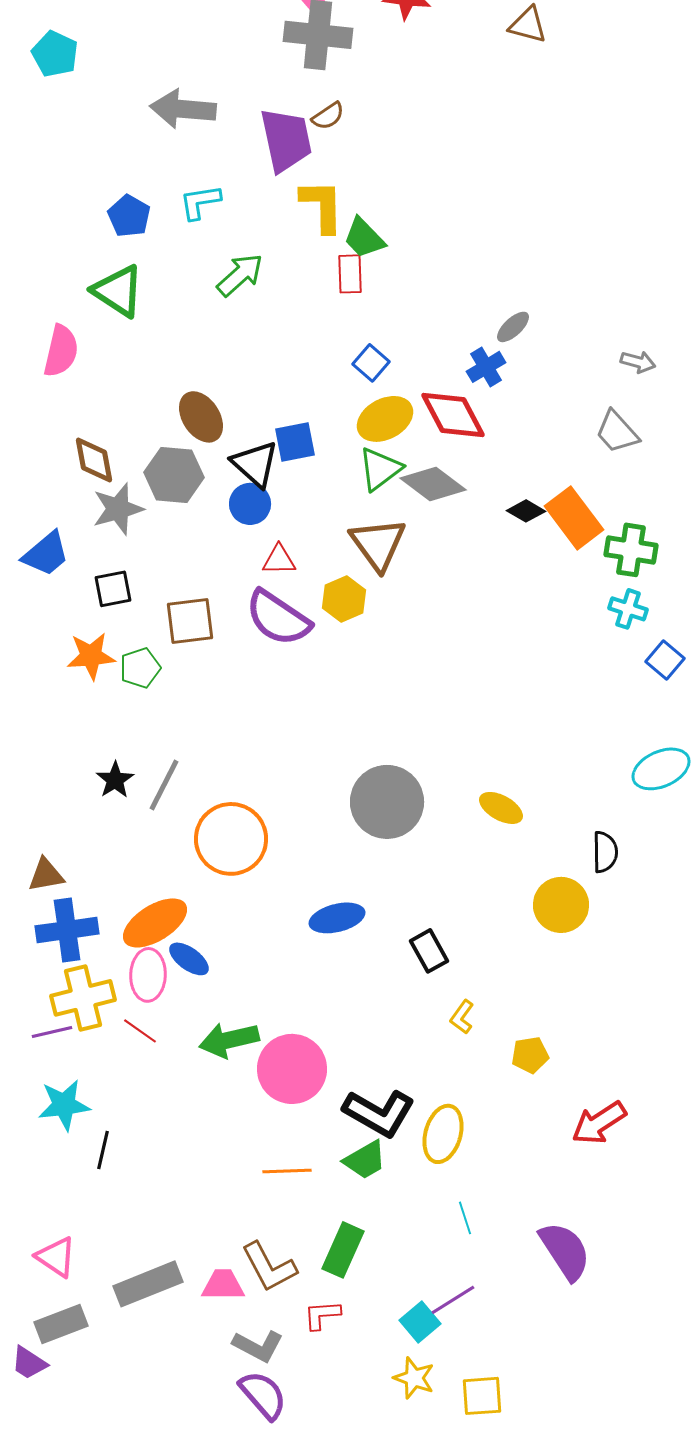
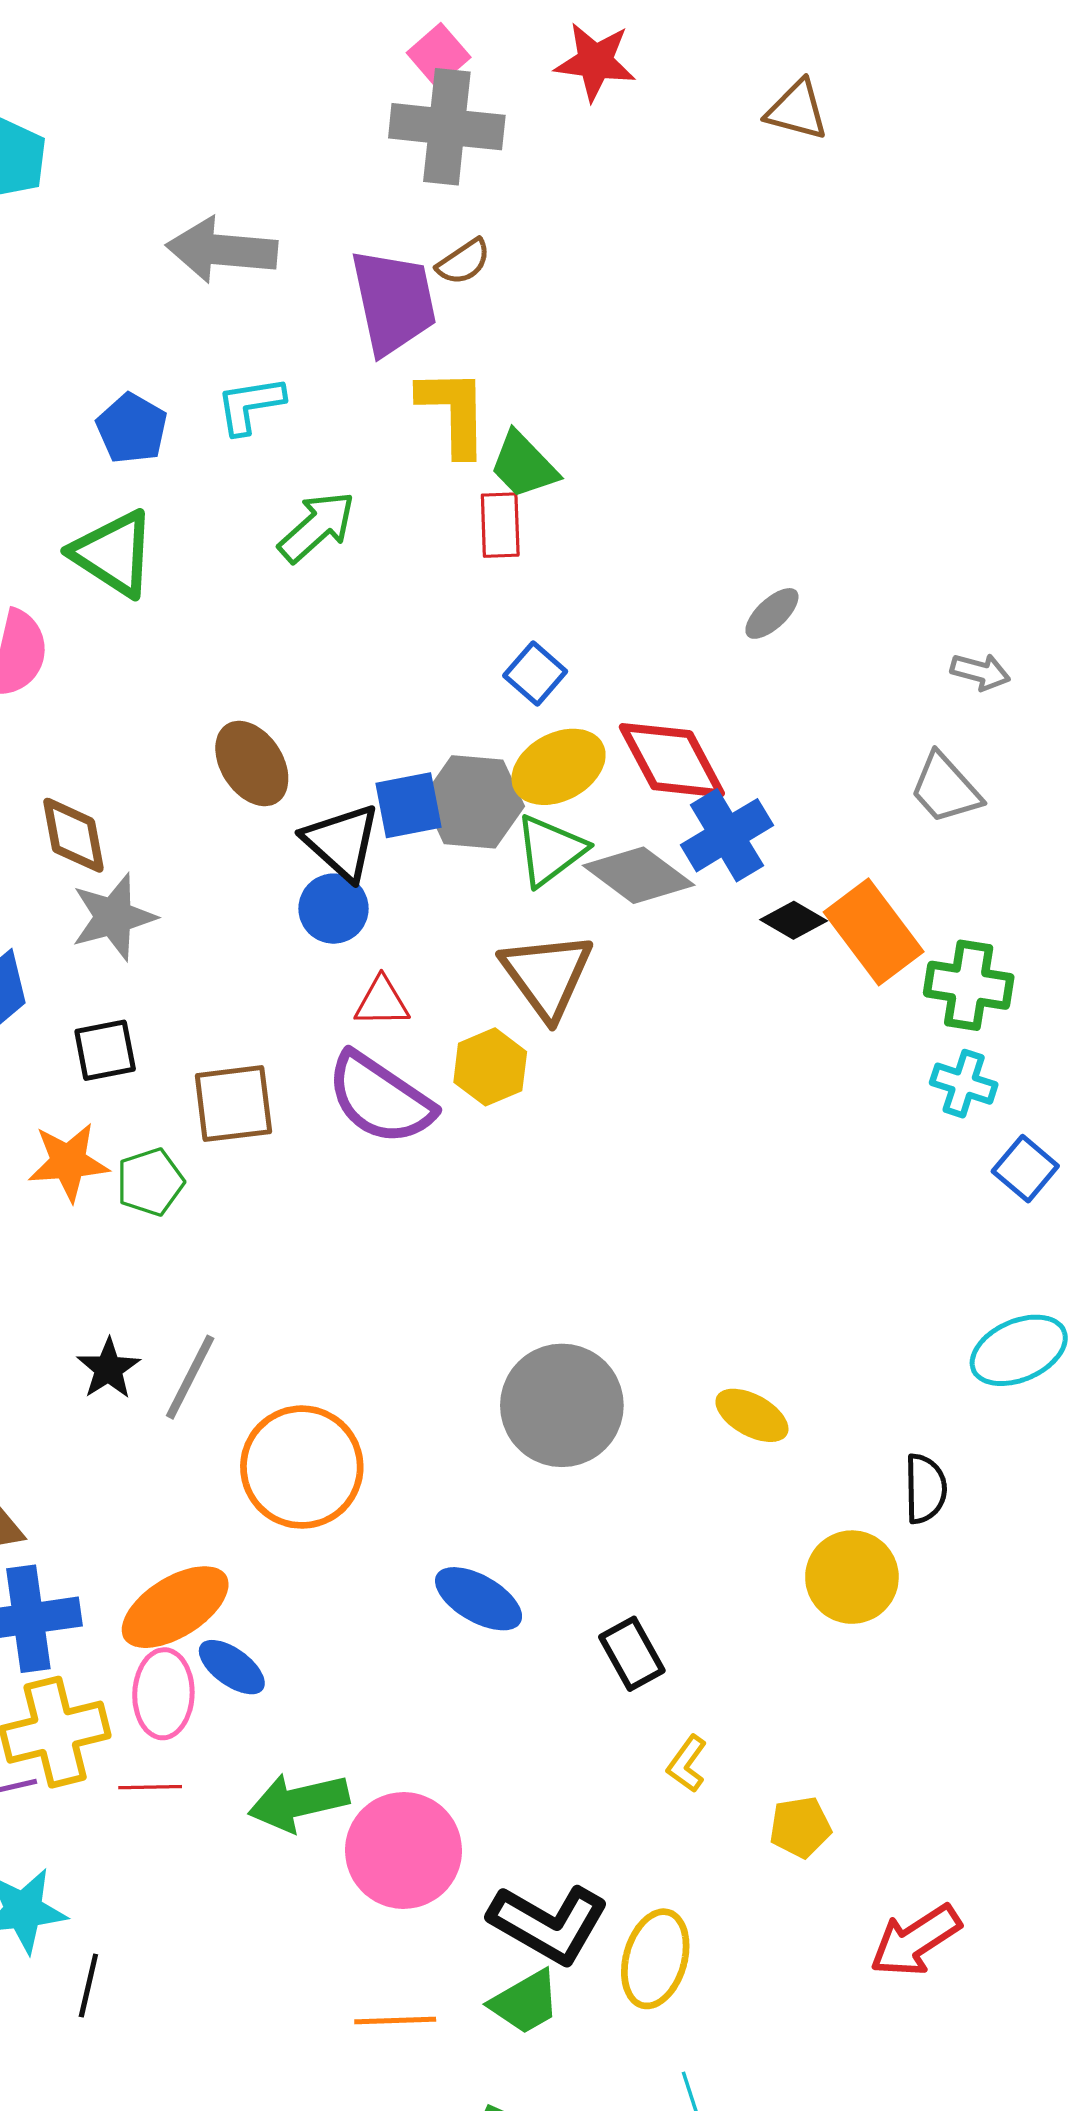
blue cross: (486, 367) -> (727, 835), moved, size x1.4
gray hexagon: (174, 475) -> (474, 802), moved
blue ellipse: (337, 918) -> (479, 1599), turned 44
red line: (140, 1031) -> (150, 1787), turned -36

